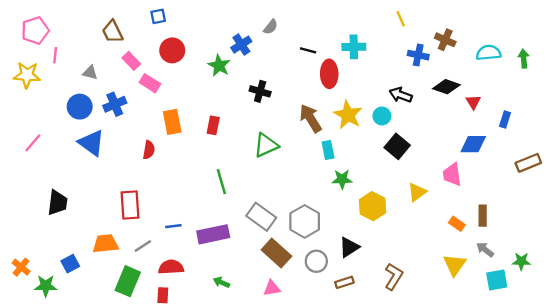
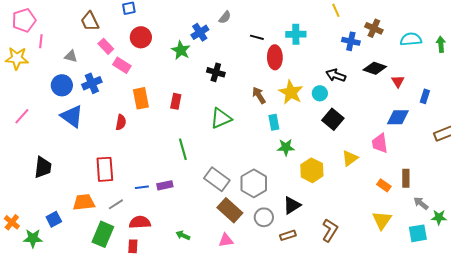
brown arrow: (310, 118) -> (259, 95), size x0.7
purple rectangle: (213, 234) -> (165, 185), moved, size x0.6
gray arrow: (485, 250) -> (421, 203), moved

